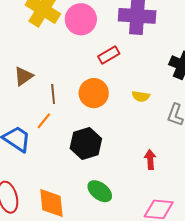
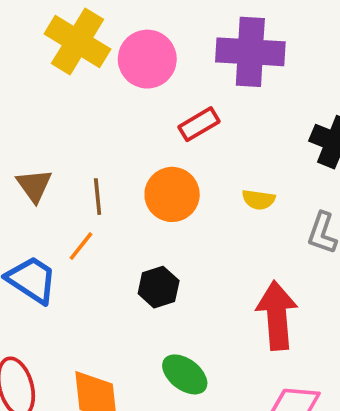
brown triangle: (23, 76) -> (34, 185), moved, turned -30
black hexagon: (86, 143) -> (159, 287), size x0.7
red arrow: (150, 160) -> (277, 315), size x1.8

